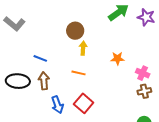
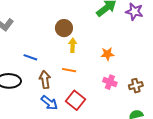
pink cross: (143, 73) -> (110, 82), moved
brown arrow: (44, 81) -> (45, 80), moved
blue arrow: (57, 105) -> (49, 103), turned -30

